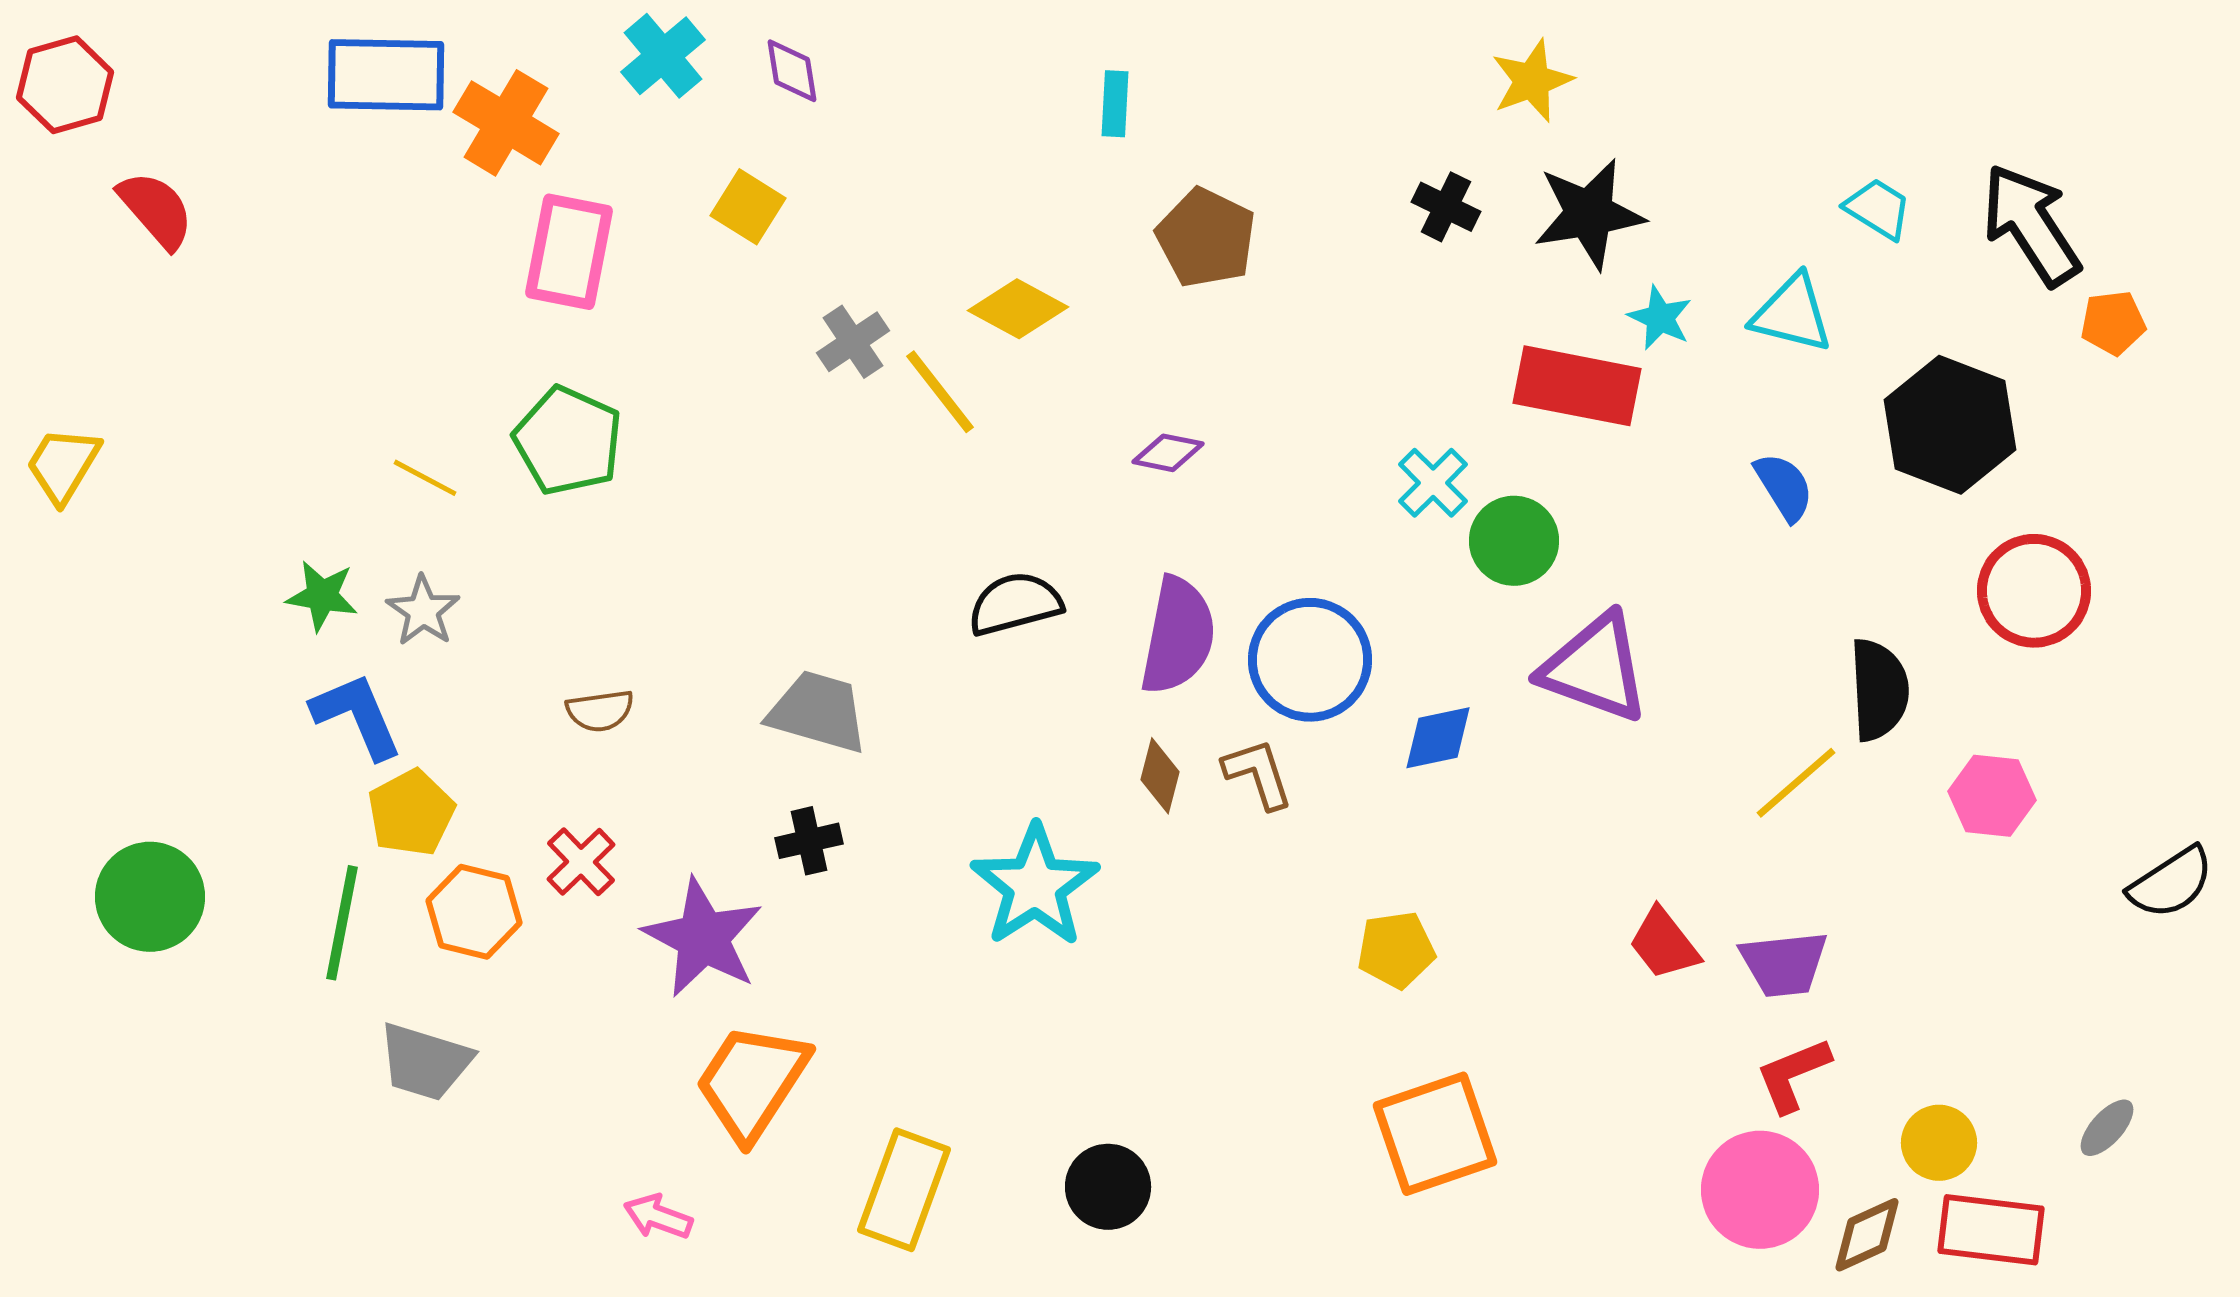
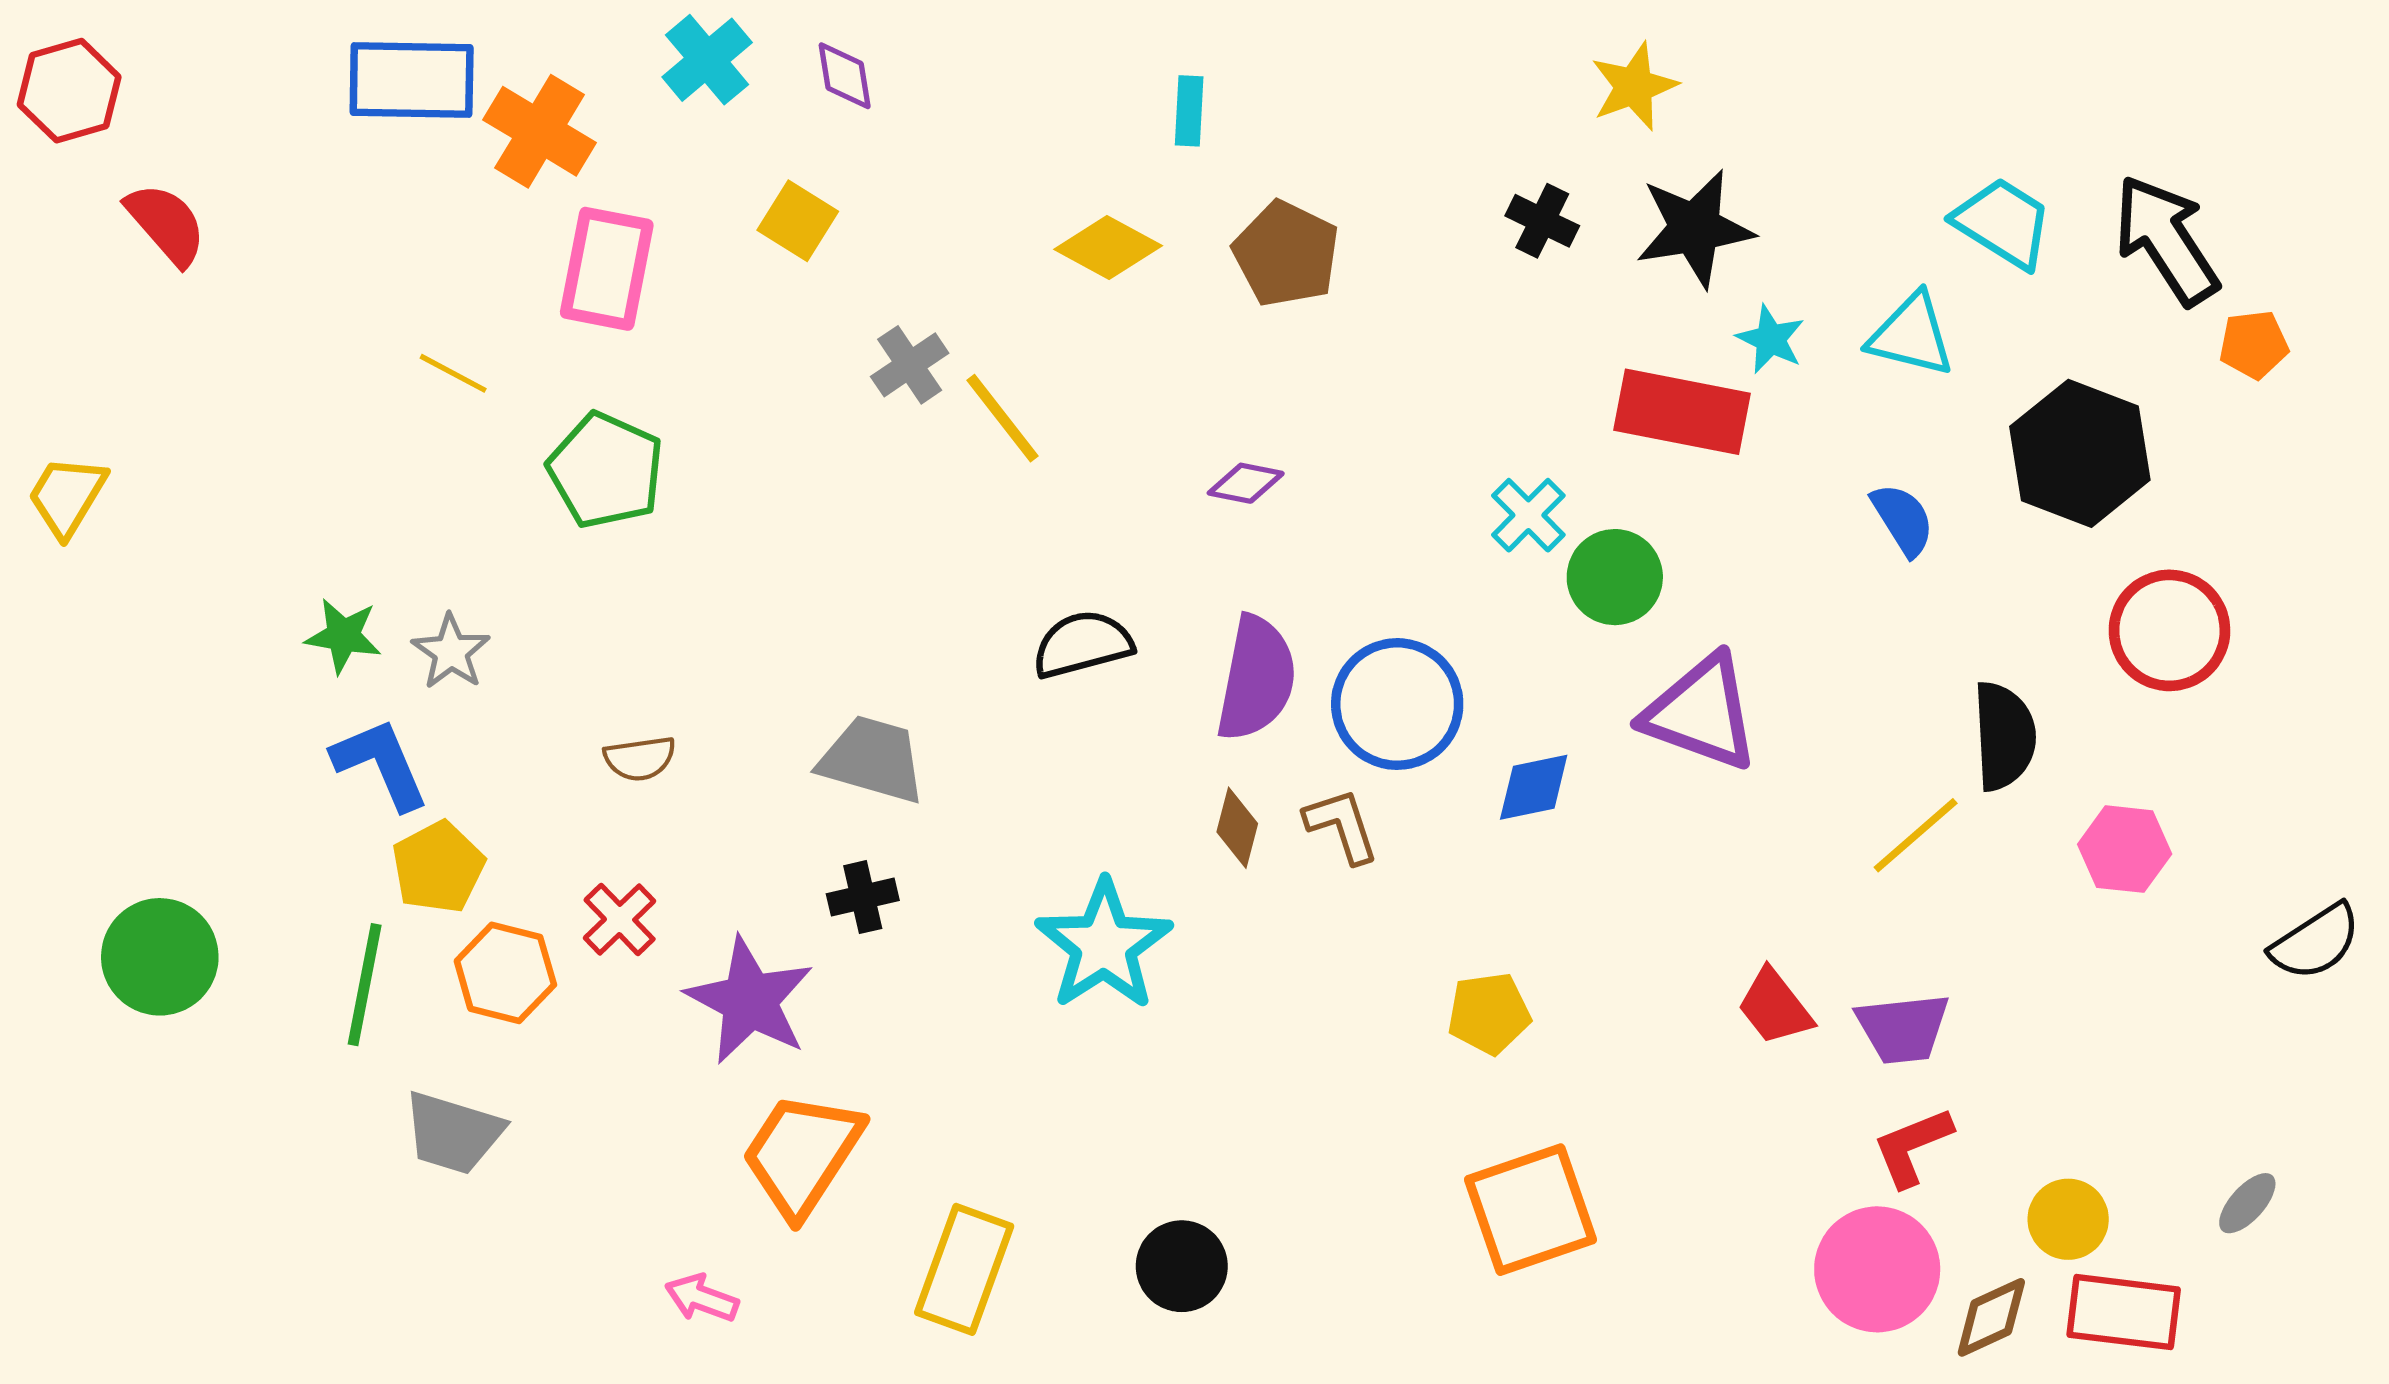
cyan trapezoid: (1878, 209) -> (2003, 223), size x1.4
yellow diamond: (1018, 309) -> (1108, 247), moved
yellow line: (425, 478) -> (453, 373), moved

